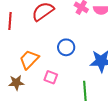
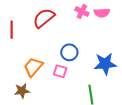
pink square: (51, 77) -> (60, 71), moved

